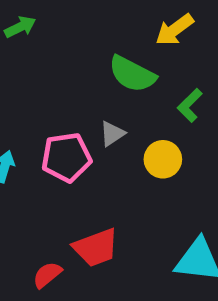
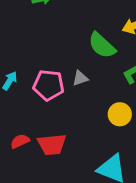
yellow circle: (163, 159) -> (120, 114), moved
red semicircle: (47, 275) -> (20, 141), moved

